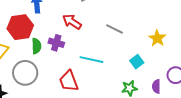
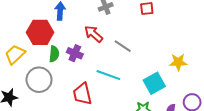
gray line: (115, 29) -> (123, 46), moved
yellow star: (157, 38) -> (178, 62), turned 30
cyan square: (137, 62) -> (154, 83), size x1.5

